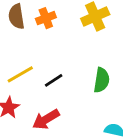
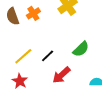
green semicircle: (102, 80) -> (81, 49), turned 48
red arrow: (46, 119) -> (61, 75), moved

